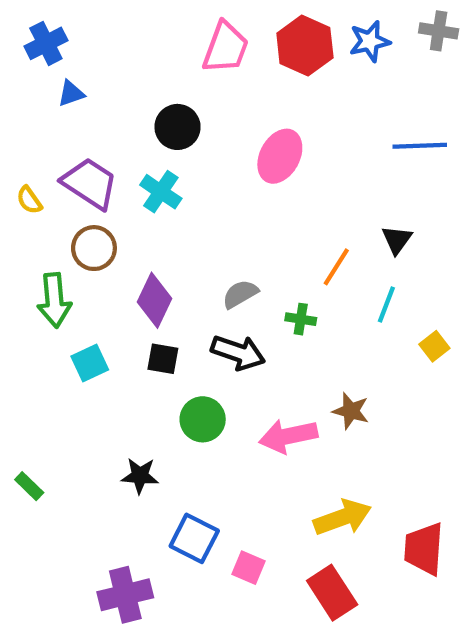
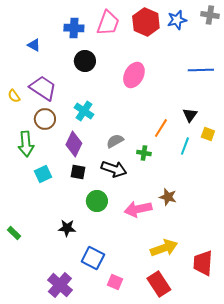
blue cross: (46, 43) -> (74, 28), moved, turned 30
blue triangle: (71, 94) -> (34, 45), turned 48
cyan cross: (161, 192) -> (84, 111), moved
yellow square: (434, 346) -> (208, 134), moved, turned -32
pink square: (249, 568) -> (115, 282), moved
purple cross: (125, 595) -> (60, 285), turned -35

